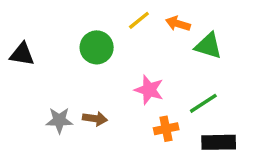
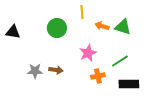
yellow line: (139, 20) -> (82, 12), turned -56
orange arrow: (178, 24) -> (102, 26), moved
pink star: (149, 90) -> (88, 53), turned 30

